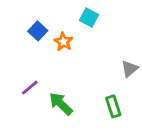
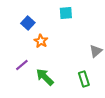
cyan square: (89, 17) -> (66, 13), turned -32
orange star: (63, 42) -> (41, 41), moved

